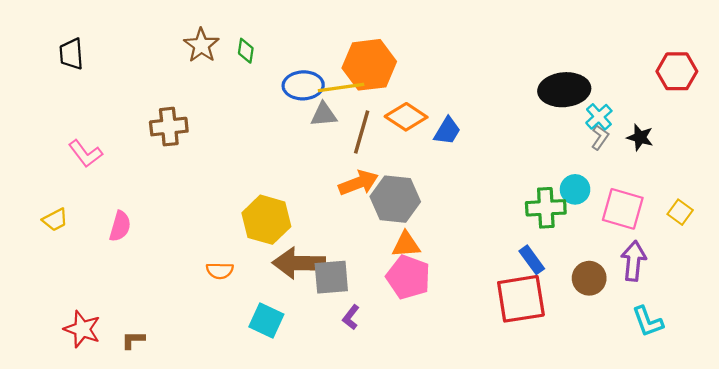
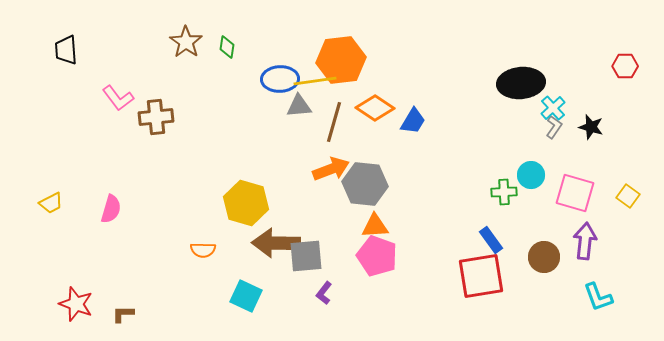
red hexagon: (677, 71) -> (625, 66), size x0.7
pink L-shape: (85, 154) -> (118, 98), moved
green cross: (546, 208) -> (504, 192), size x0.7

